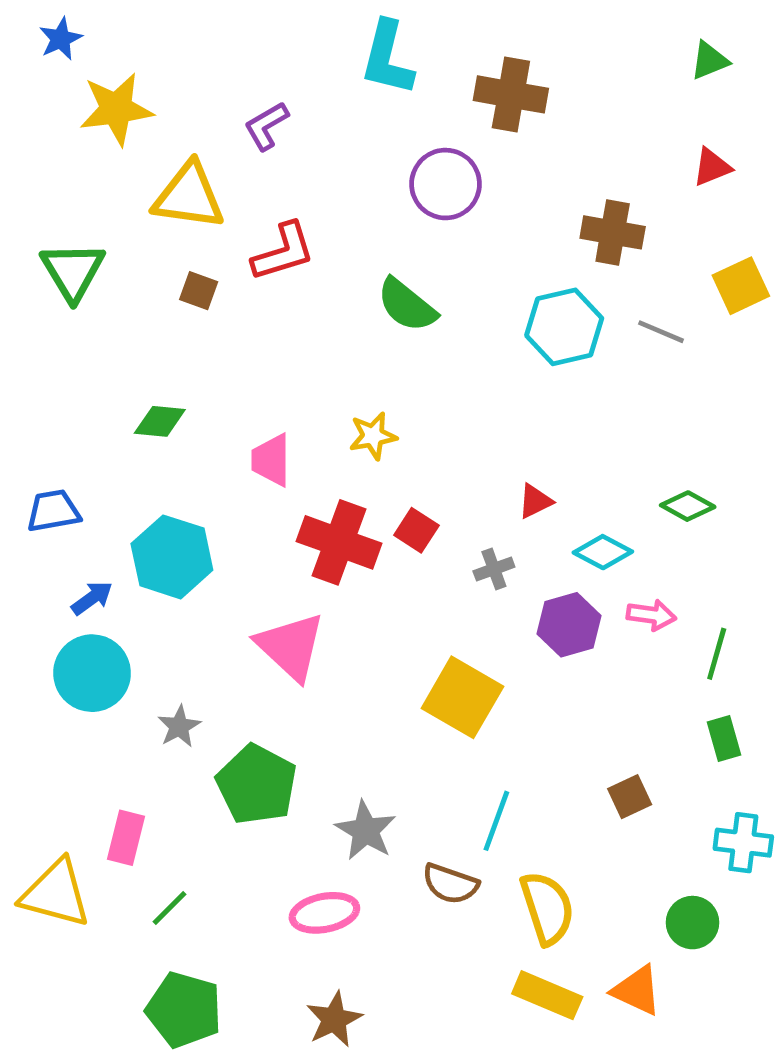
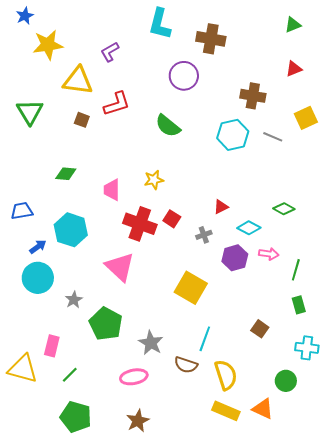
brown square: (630, 797) -> (260, 329), turned -30

